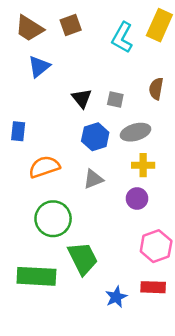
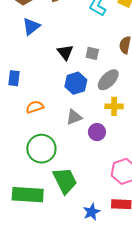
gray ellipse: (136, 132) -> (108, 80), turned -30
orange semicircle: (44, 167) -> (35, 107), size x0.7
purple circle: (137, 198) -> (97, 132), moved

